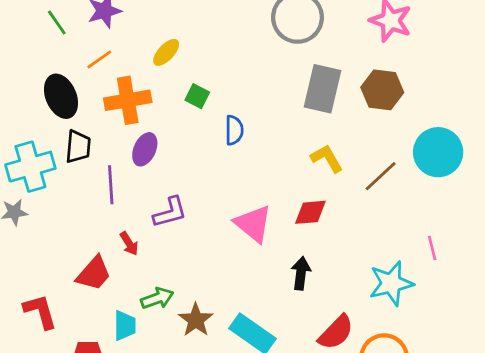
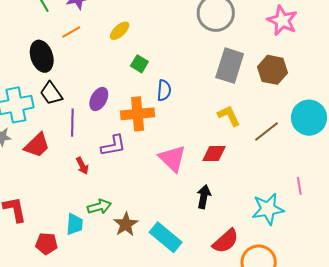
orange cross: (128, 100) -> (138, 114), moved
black trapezoid: (78, 147) -> (51, 93), turned 135
red trapezoid: (94, 273) -> (37, 145), moved

